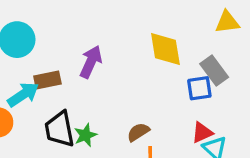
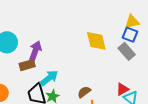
purple arrow: (91, 62) -> (35, 51), moved
blue square: (199, 88) -> (130, 35), moved, turned 35
cyan arrow: (23, 94) -> (49, 78), moved

